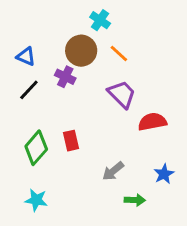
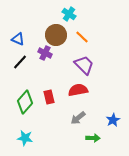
red semicircle: (152, 122) -> (78, 90), moved

